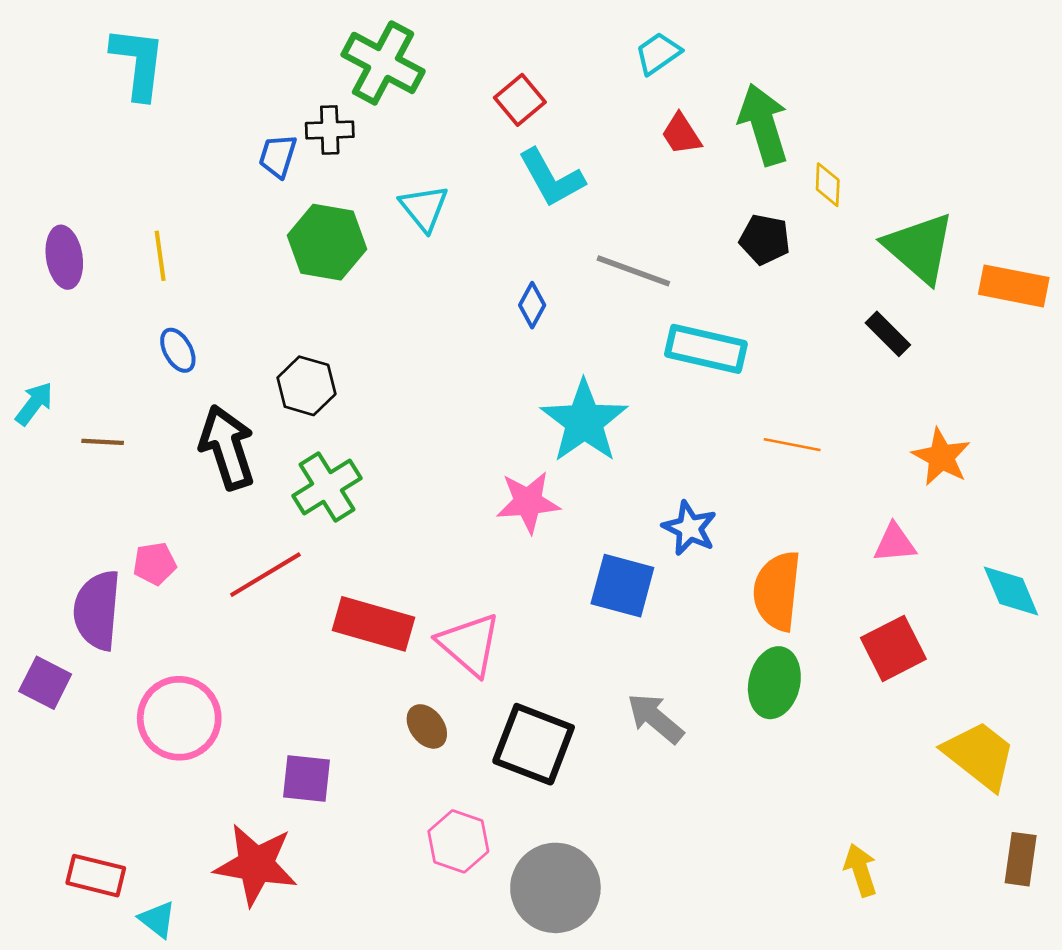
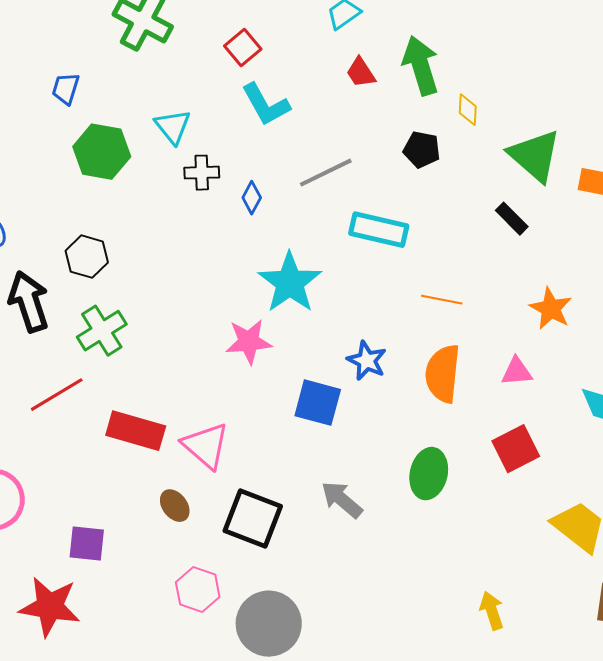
black cross: (330, 130) -> (202, 173), moved
gray line: (633, 271) -> (326, 173), turned -46
orange semicircle: (777, 591) -> (443, 374), moved

